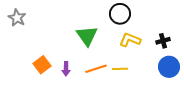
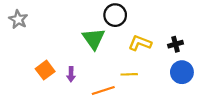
black circle: (120, 14) -> (115, 15), moved
orange line: (96, 69) -> (103, 90), moved

